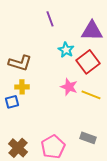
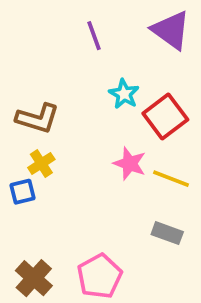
purple triangle: (92, 31) -> (171, 30), moved, turned 35
yellow cross: (22, 87) -> (41, 163), turned -32
gray rectangle: (88, 138) -> (167, 233), moved

